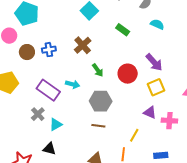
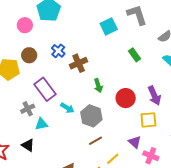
brown cross: (83, 45) -> (79, 63), moved
blue cross: (49, 50) -> (58, 51), turned 32
brown circle: (27, 52) -> (29, 55), moved
cyan arrow: (73, 84) -> (67, 108), moved
brown line: (98, 126) -> (95, 141), moved, turned -56

